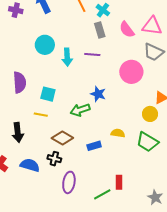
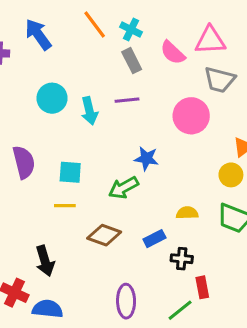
black arrow: (18, 132) -> (45, 261), moved
black cross: (54, 159) -> (182, 259), moved
blue semicircle: (30, 165) -> (48, 309), moved

